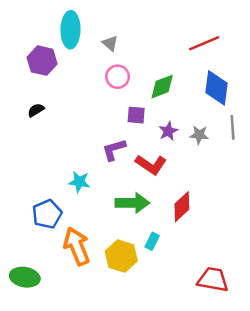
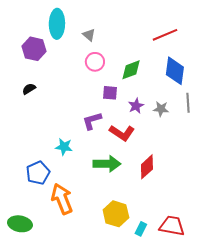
cyan rectangle: (152, 241) -> (141, 229), moved
yellow hexagon: (121, 256) -> (116, 214), moved

